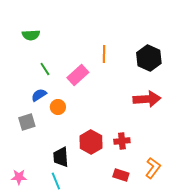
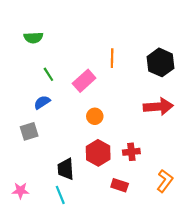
orange circle: (58, 107) -> (95, 116), moved
red rectangle: (121, 175) -> (120, 185), moved

